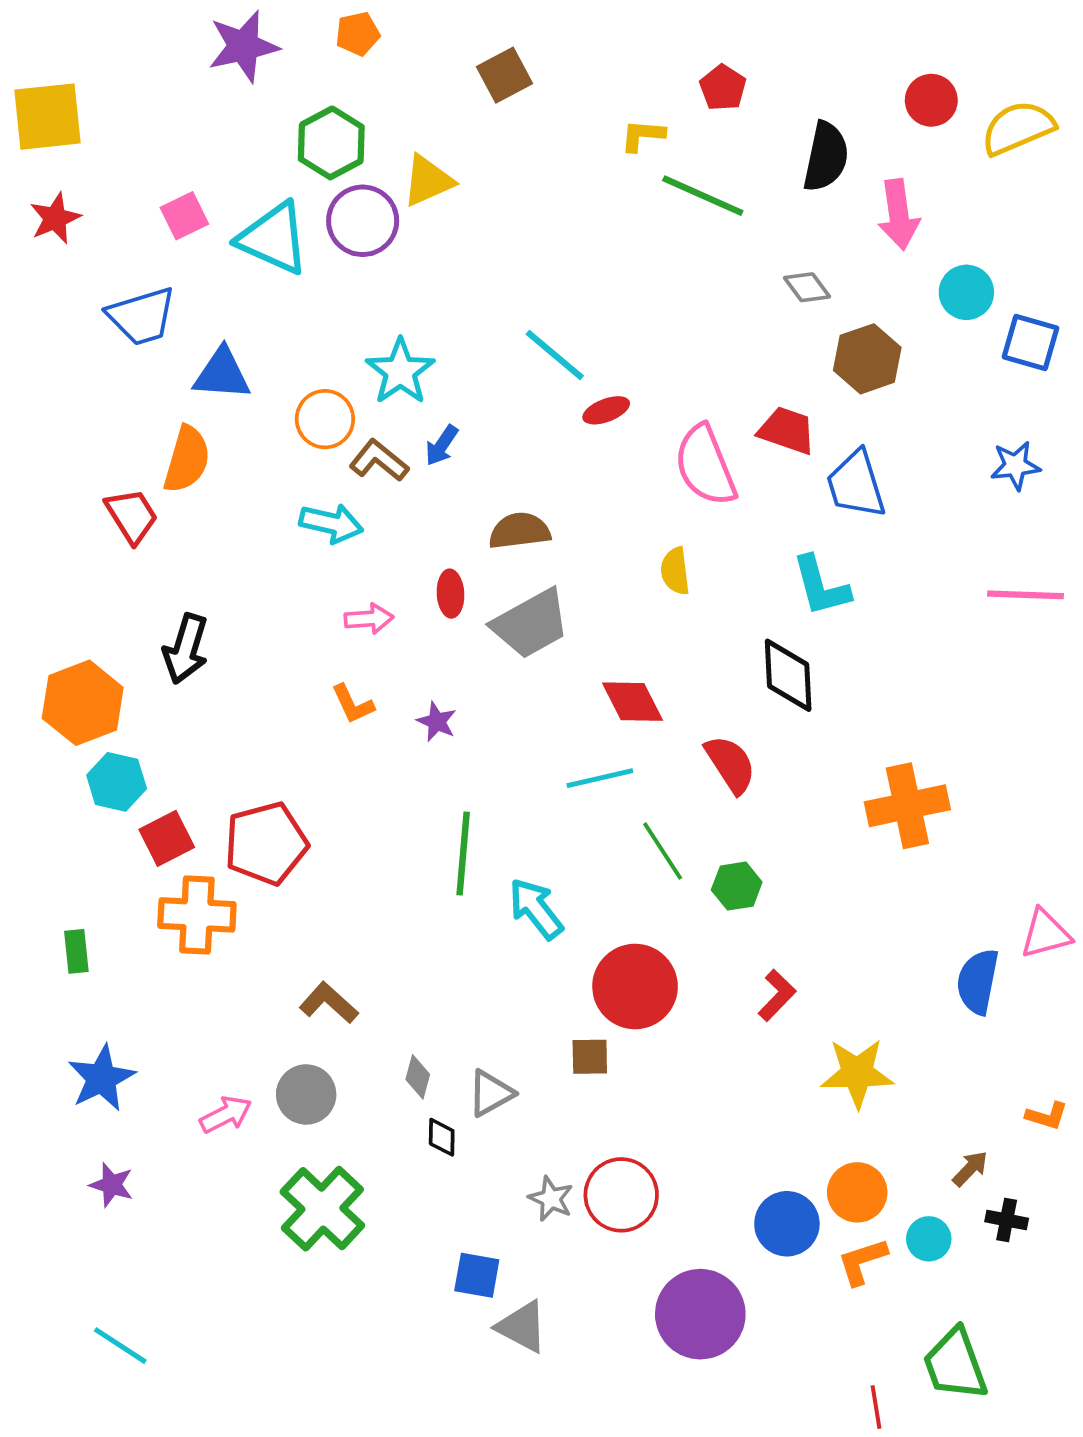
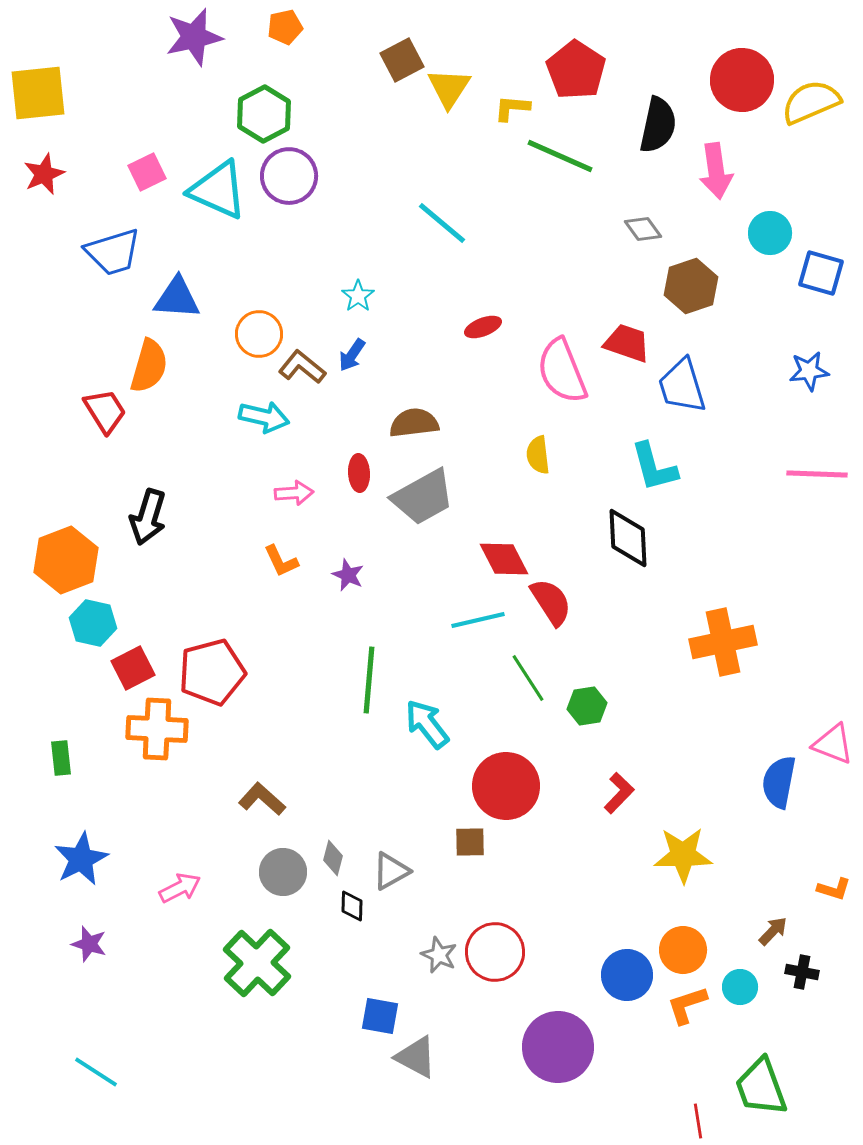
red pentagon: (723, 88) -> (576, 70), size x1.6
red circle: (931, 100) -> (742, 80), size x1.5
yellow triangle: (428, 181) -> (449, 88), moved, turned -33
cyan line: (555, 355) -> (442, 223), moved
cyan star: (400, 371) -> (358, 296), moved, size x0.6
red semicircle: (730, 764) -> (551, 602), moved
pink triangle: (1046, 934) -> (833, 744), turned 36
gray circle: (306, 1094) -> (283, 872), moved

